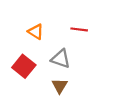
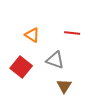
brown triangle: (60, 86) -> (64, 86), moved

